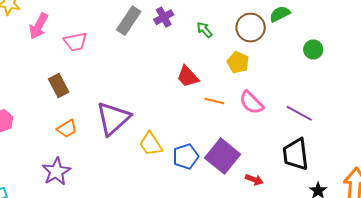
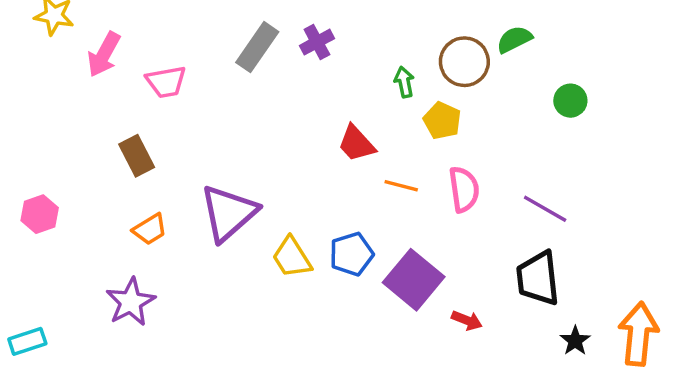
green arrow: (205, 30) -> (404, 82), moved, turned 30
pink semicircle: (251, 103) -> (464, 189), turned -144
blue pentagon: (186, 157) -> (351, 254), moved

